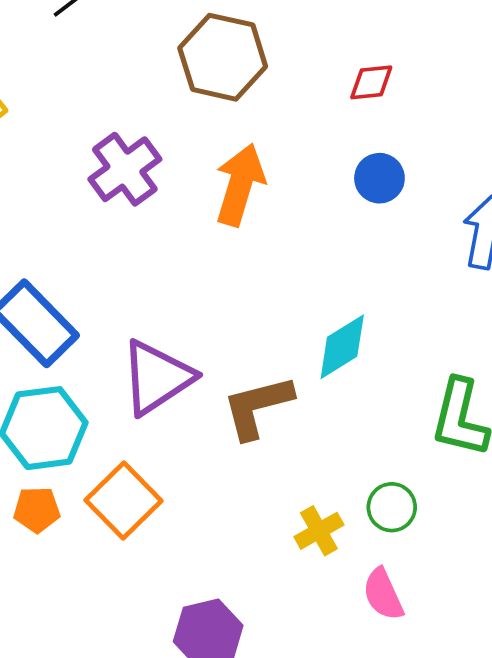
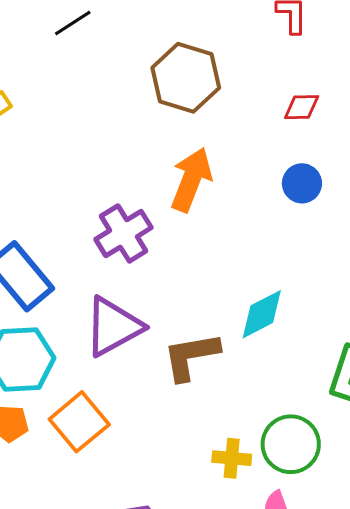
purple cross: (125, 169) -> (124, 233), moved
green circle: (392, 507) -> (291, 444), size x1.5
yellow cross: (319, 531) -> (232, 458), turned 30

